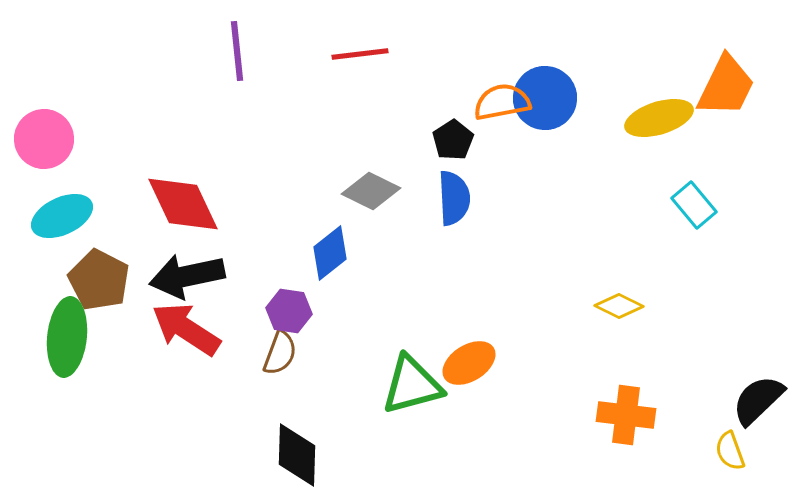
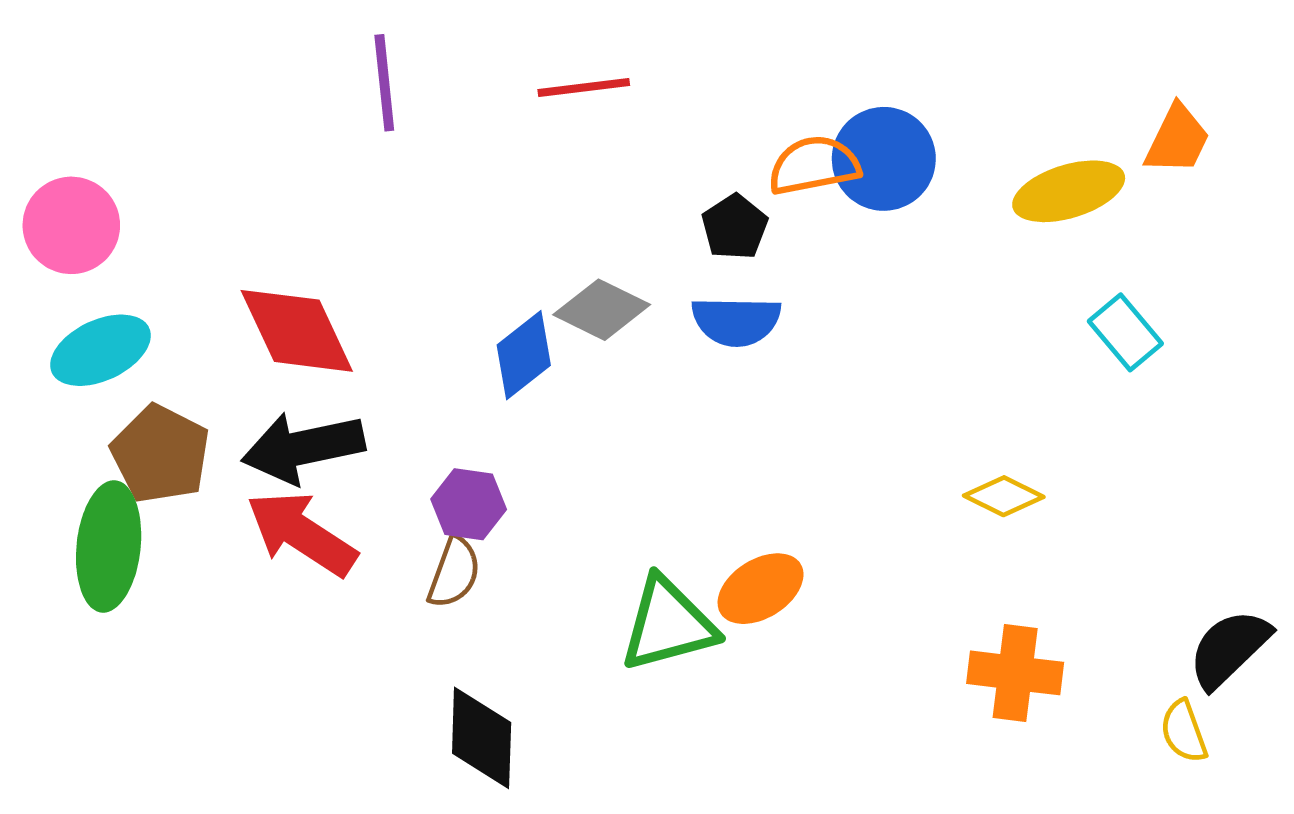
orange trapezoid: (726, 86) -> (1177, 139), size x0.7
blue semicircle: (454, 198) -> (736, 321), turned 94
blue diamond: (330, 253) -> (524, 355), moved

